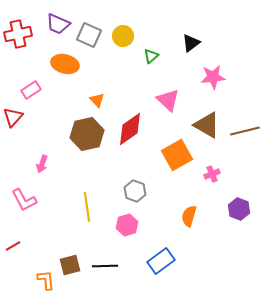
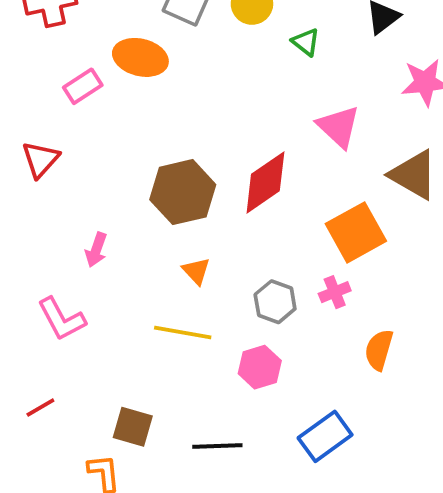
green triangle: (151, 56) -> (306, 42), turned -42
pink rectangle: (31, 90) -> (83, 86), moved
orange triangle: (97, 100) -> (196, 271), moved
pink cross: (212, 174) -> (335, 292), moved
yellow line: (87, 207) -> (183, 332), turned -72
brown square: (70, 265) -> (133, 427), moved, turned 30

